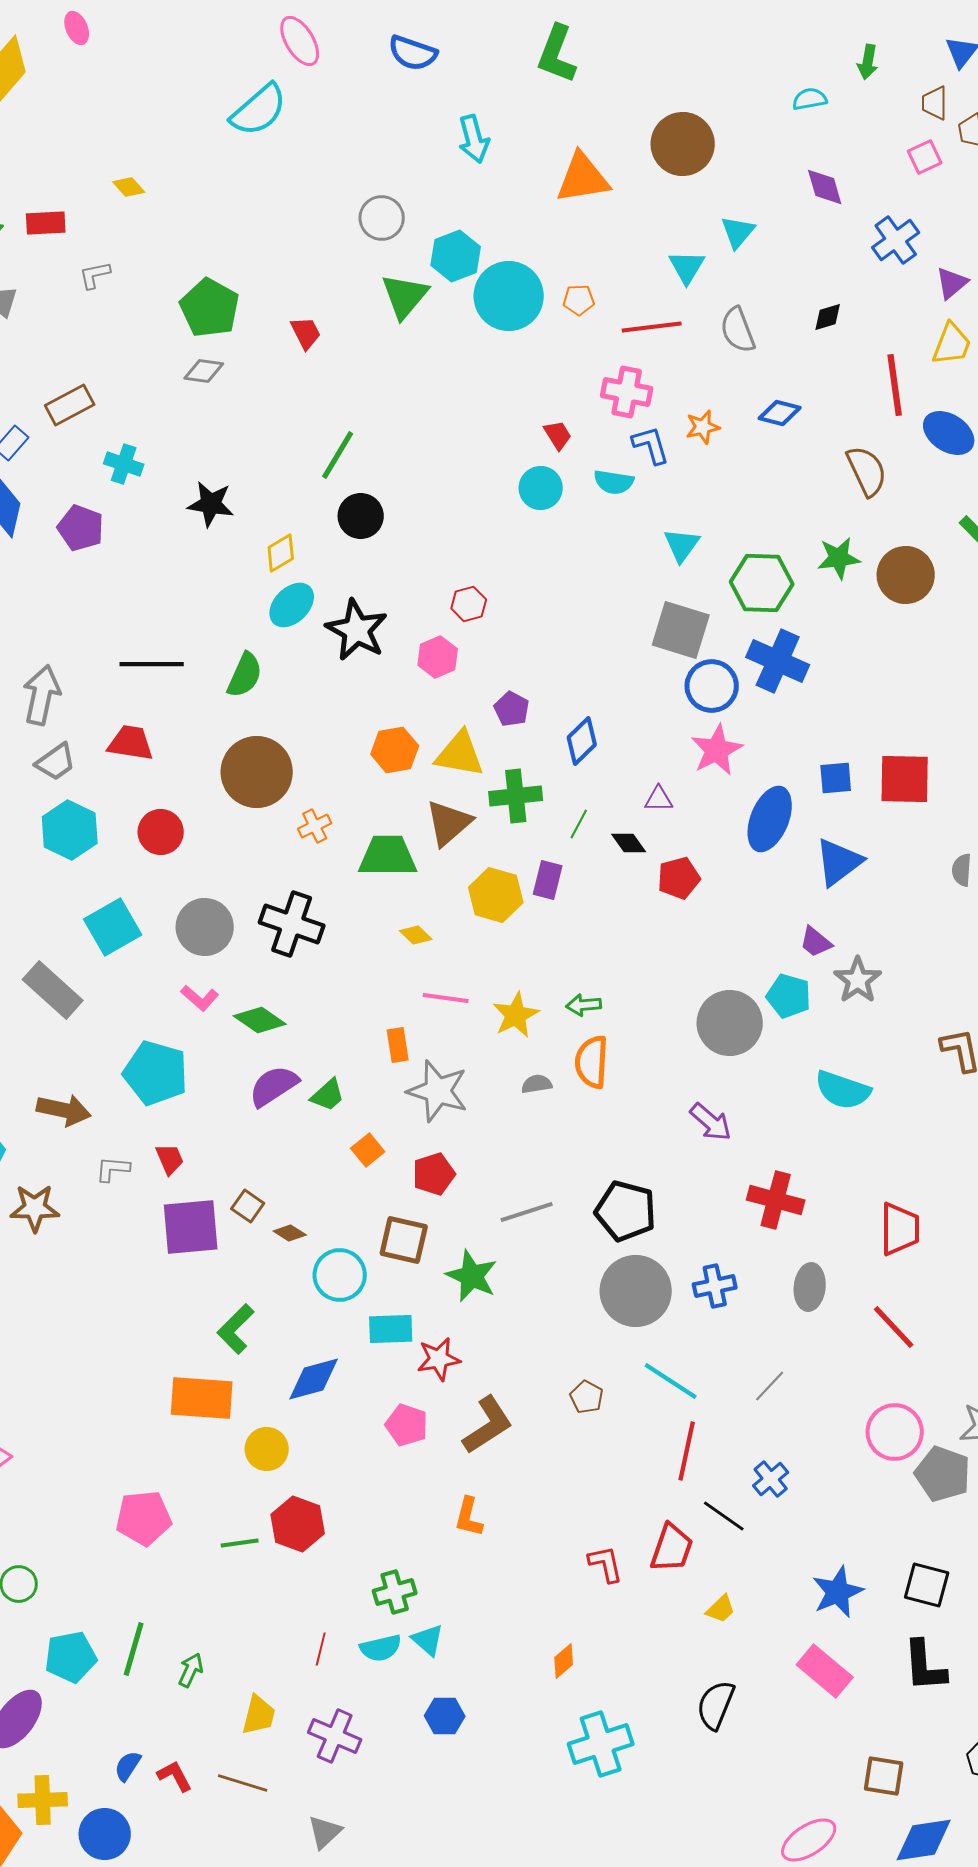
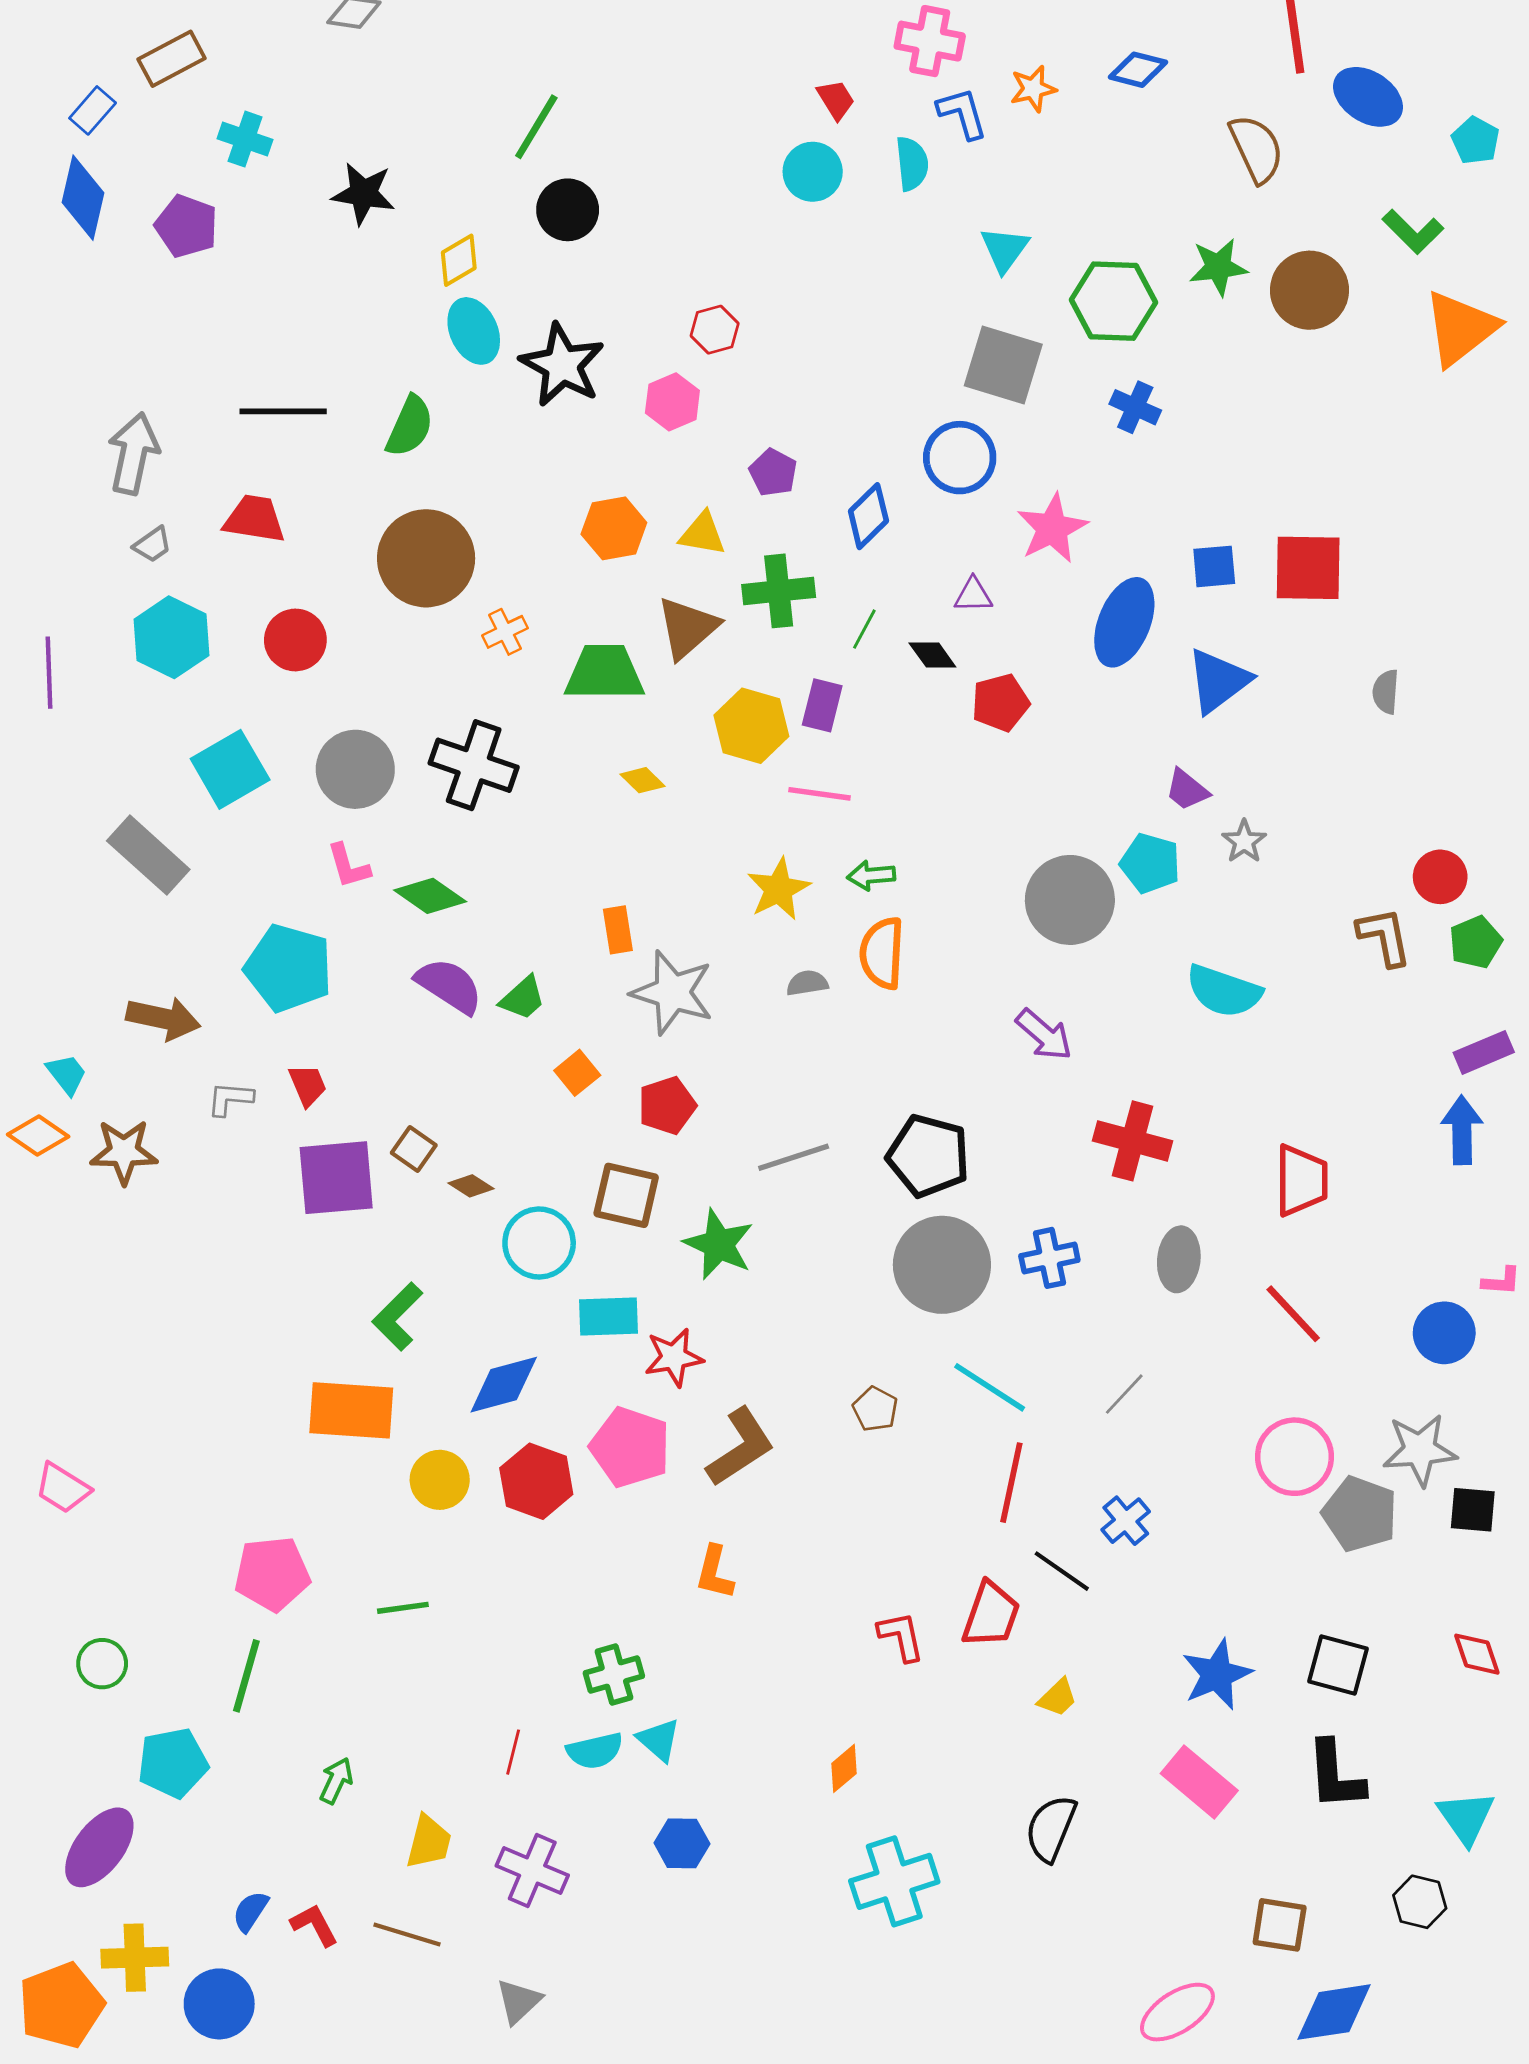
cyan semicircle: (614, 482) -> (912, 164), turned -105
cyan ellipse: (292, 605) -> (474, 331), turned -69
blue cross: (778, 661) -> (1135, 407), size x0.6
blue circle: (712, 686) -> (960, 458), moved
yellow triangle: (460, 754) -> (702, 534), size x0.7
gray trapezoid: (56, 762) -> (152, 545), size x0.7
gray star: (858, 980) -> (1244, 841), size x0.7
pink L-shape: (200, 998) -> (348, 866), turned 33
pink line: (446, 998) -> (819, 794), moved
purple semicircle: (274, 1086) -> (449, 986), turned 66
pink pentagon: (407, 1425) -> (630, 1447), size x1.4
red hexagon: (298, 1524) -> (536, 1481), moved
green line: (134, 1649) -> (246, 1676), moved

